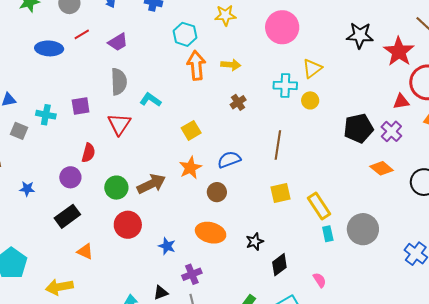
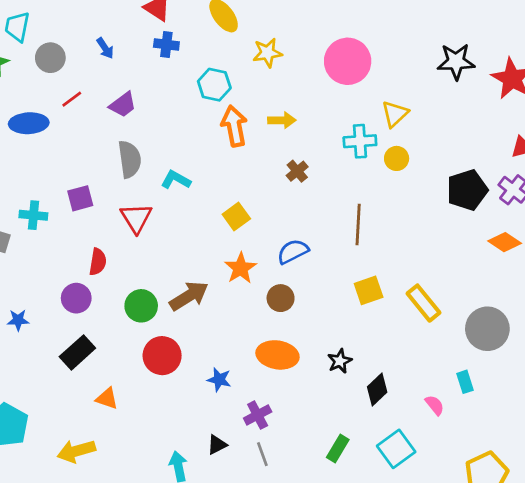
cyan rectangle: (328, 234) -> (465, 382), moved

